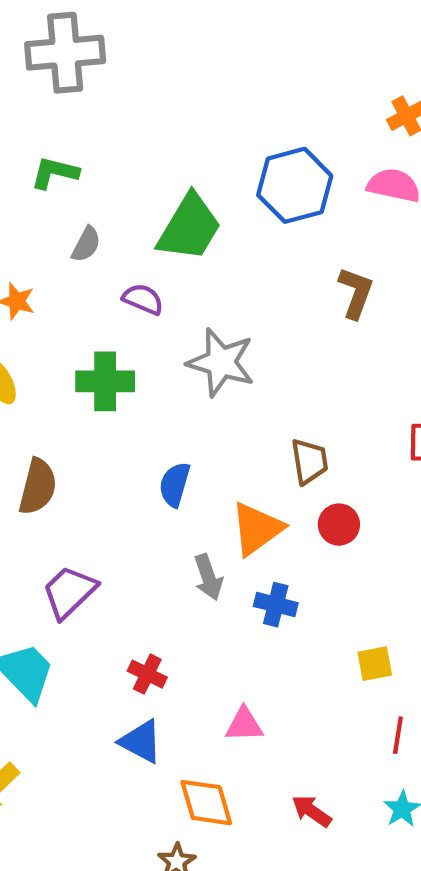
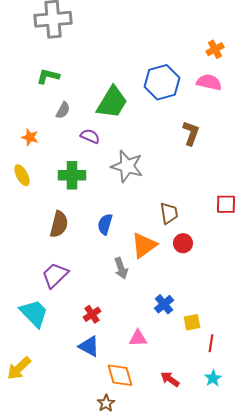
brown semicircle: (38, 487) -> (59, 224), moved
blue cross: (276, 605) -> (164, 304), moved, turned 36
yellow square: (375, 664) -> (192, 322), moved
red cross: (147, 674) -> (92, 314), turned 30

